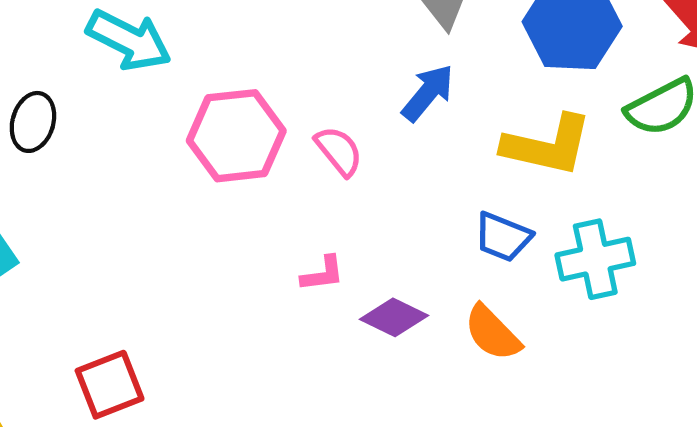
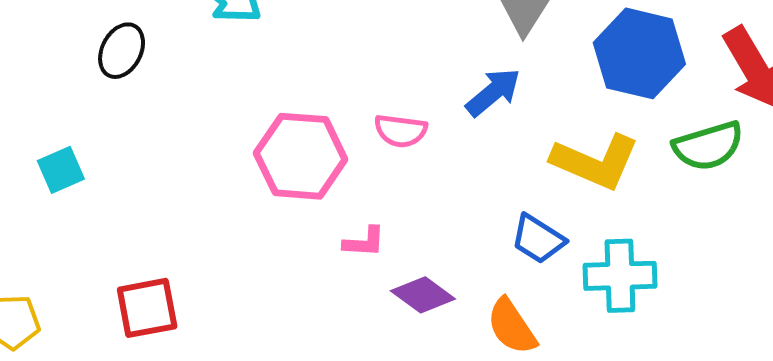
pink hexagon: (236, 136) -> (301, 156), moved
pink semicircle: (339, 151) -> (401, 131), turned 126

